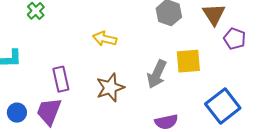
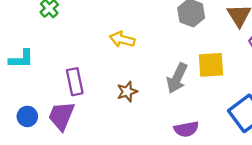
brown star: (110, 88) -> (127, 92), size x0.7

